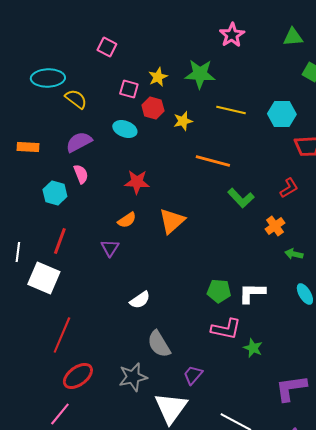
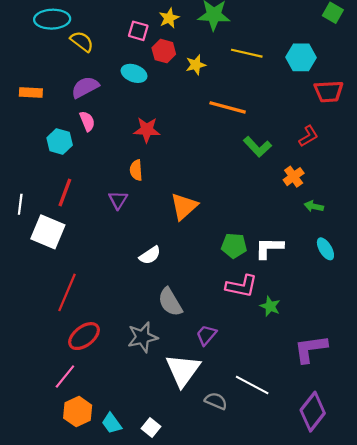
orange semicircle: (127, 220) -> (136, 170), turned 120
orange triangle: (172, 221) -> (184, 206), moved

